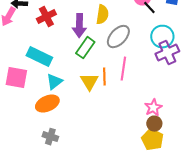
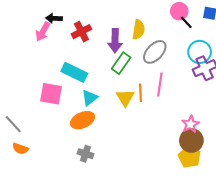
brown circle: (154, 124) -> (191, 141), size x1.5

